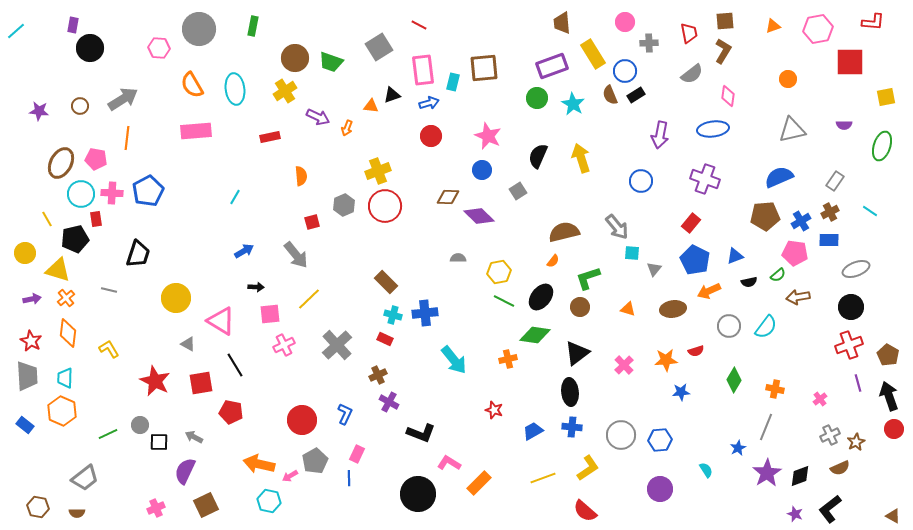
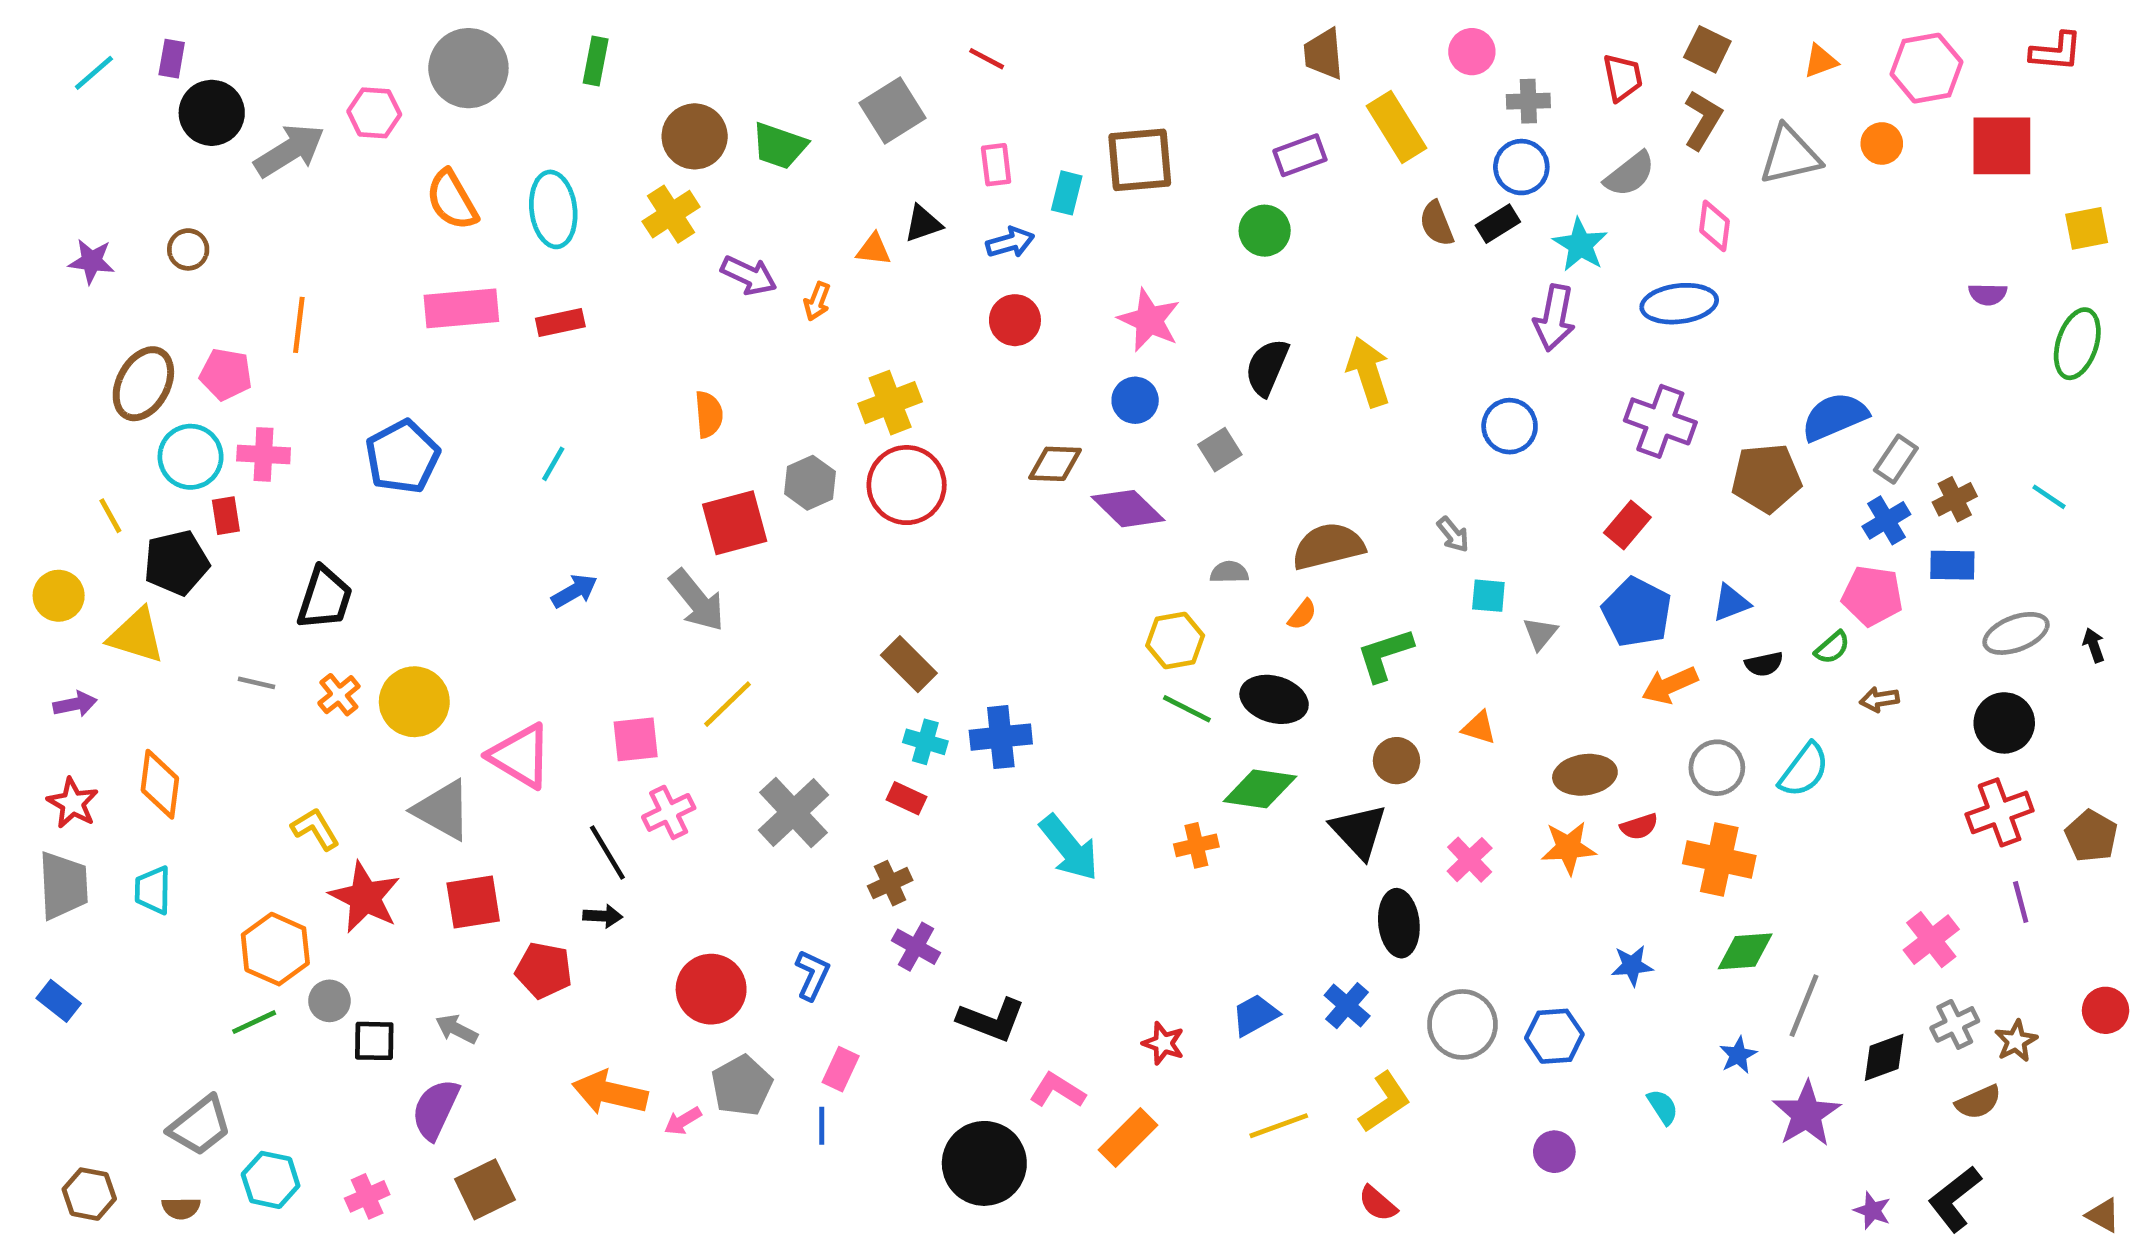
brown square: (725, 21) -> (1707, 49), turned 30
cyan line: (16, 31) -> (94, 73), moved
purple rectangle: (552, 66) -> (1300, 155), size x0.7
pink rectangle: (423, 70) -> (996, 165), size x0.6
blue circle: (625, 71) -> (1521, 167), moved
orange circle: (788, 79) -> (1882, 143), moved
gray arrow: (123, 99) -> (289, 151), moved
cyan star: (573, 104) -> (1580, 245), moved
gray triangle: (792, 130) -> (1790, 155), moved
red rectangle: (270, 137) -> (560, 322), moved
gray rectangle: (835, 181) -> (1896, 459), moved
blue pentagon: (148, 191) -> (403, 457), moved
brown pentagon: (765, 216) -> (1766, 478), moved
red square: (312, 222) -> (735, 523), size x1.8
gray arrow: (617, 227) -> (1453, 534), size x0.6
gray semicircle: (458, 258) -> (1229, 572), moved
black arrow: (256, 287) -> (603, 916), moved
black ellipse: (541, 297) -> (1274, 699), turned 68
brown arrow: (798, 297) -> (1879, 699), size x0.7
orange cross: (66, 298) -> (339, 695), moved
brown circle: (580, 307) -> (1397, 761), moved
brown ellipse: (673, 309) -> (1585, 775), moved
gray triangle: (188, 344) -> (443, 810), size x1.8
yellow L-shape: (109, 349) -> (315, 829), moved
black triangle: (577, 353) -> (1359, 831), turned -36
black line: (235, 365) -> (607, 852), moved
green diamond: (734, 380) -> (1745, 951), moved, turned 55
orange cross: (775, 389) -> (1719, 860), moved, size x1.6
black ellipse: (570, 392) -> (1399, 923), moved
blue star: (681, 392) -> (1632, 966), moved
black arrow: (889, 396) -> (2094, 645), moved, size x0.5
pink cross: (820, 399) -> (1931, 940), size x1.6
red star: (494, 410) -> (1163, 1043), moved
orange hexagon: (62, 411) -> (275, 949), moved
blue cross: (572, 427) -> (1347, 1006), turned 36
black diamond: (800, 476) -> (1884, 1057), moved
purple circle: (660, 489) -> (1554, 1152), size x0.7
cyan hexagon: (269, 501) -> (271, 1180), moved
red semicircle: (585, 511) -> (1378, 1203), size x0.7

